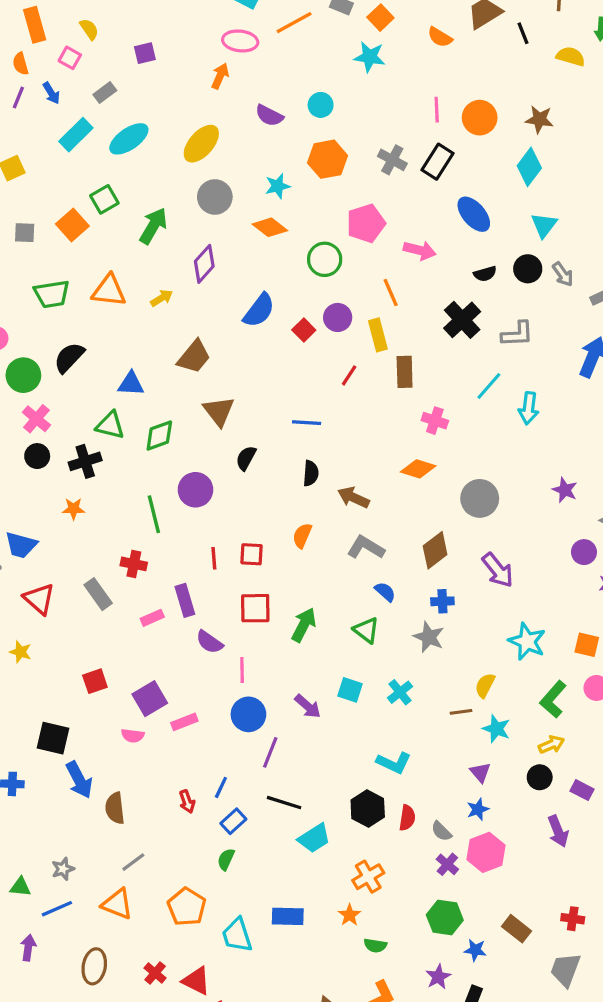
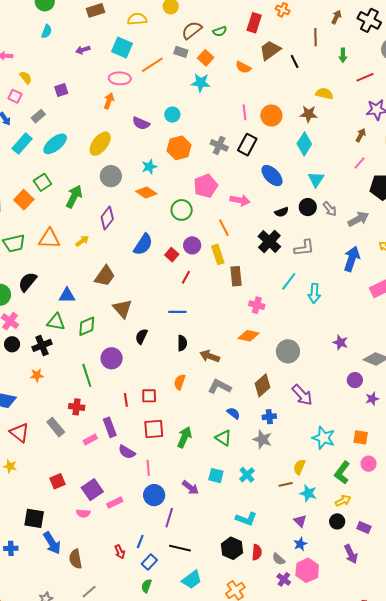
yellow semicircle: (571, 56) -> (324, 94), moved
red line: (349, 375) -> (186, 277), moved
cyan trapezoid: (314, 838) -> (192, 580), moved

